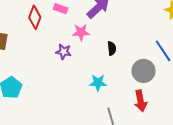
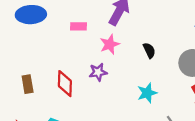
red diamond: (35, 17) -> (65, 84), moved

